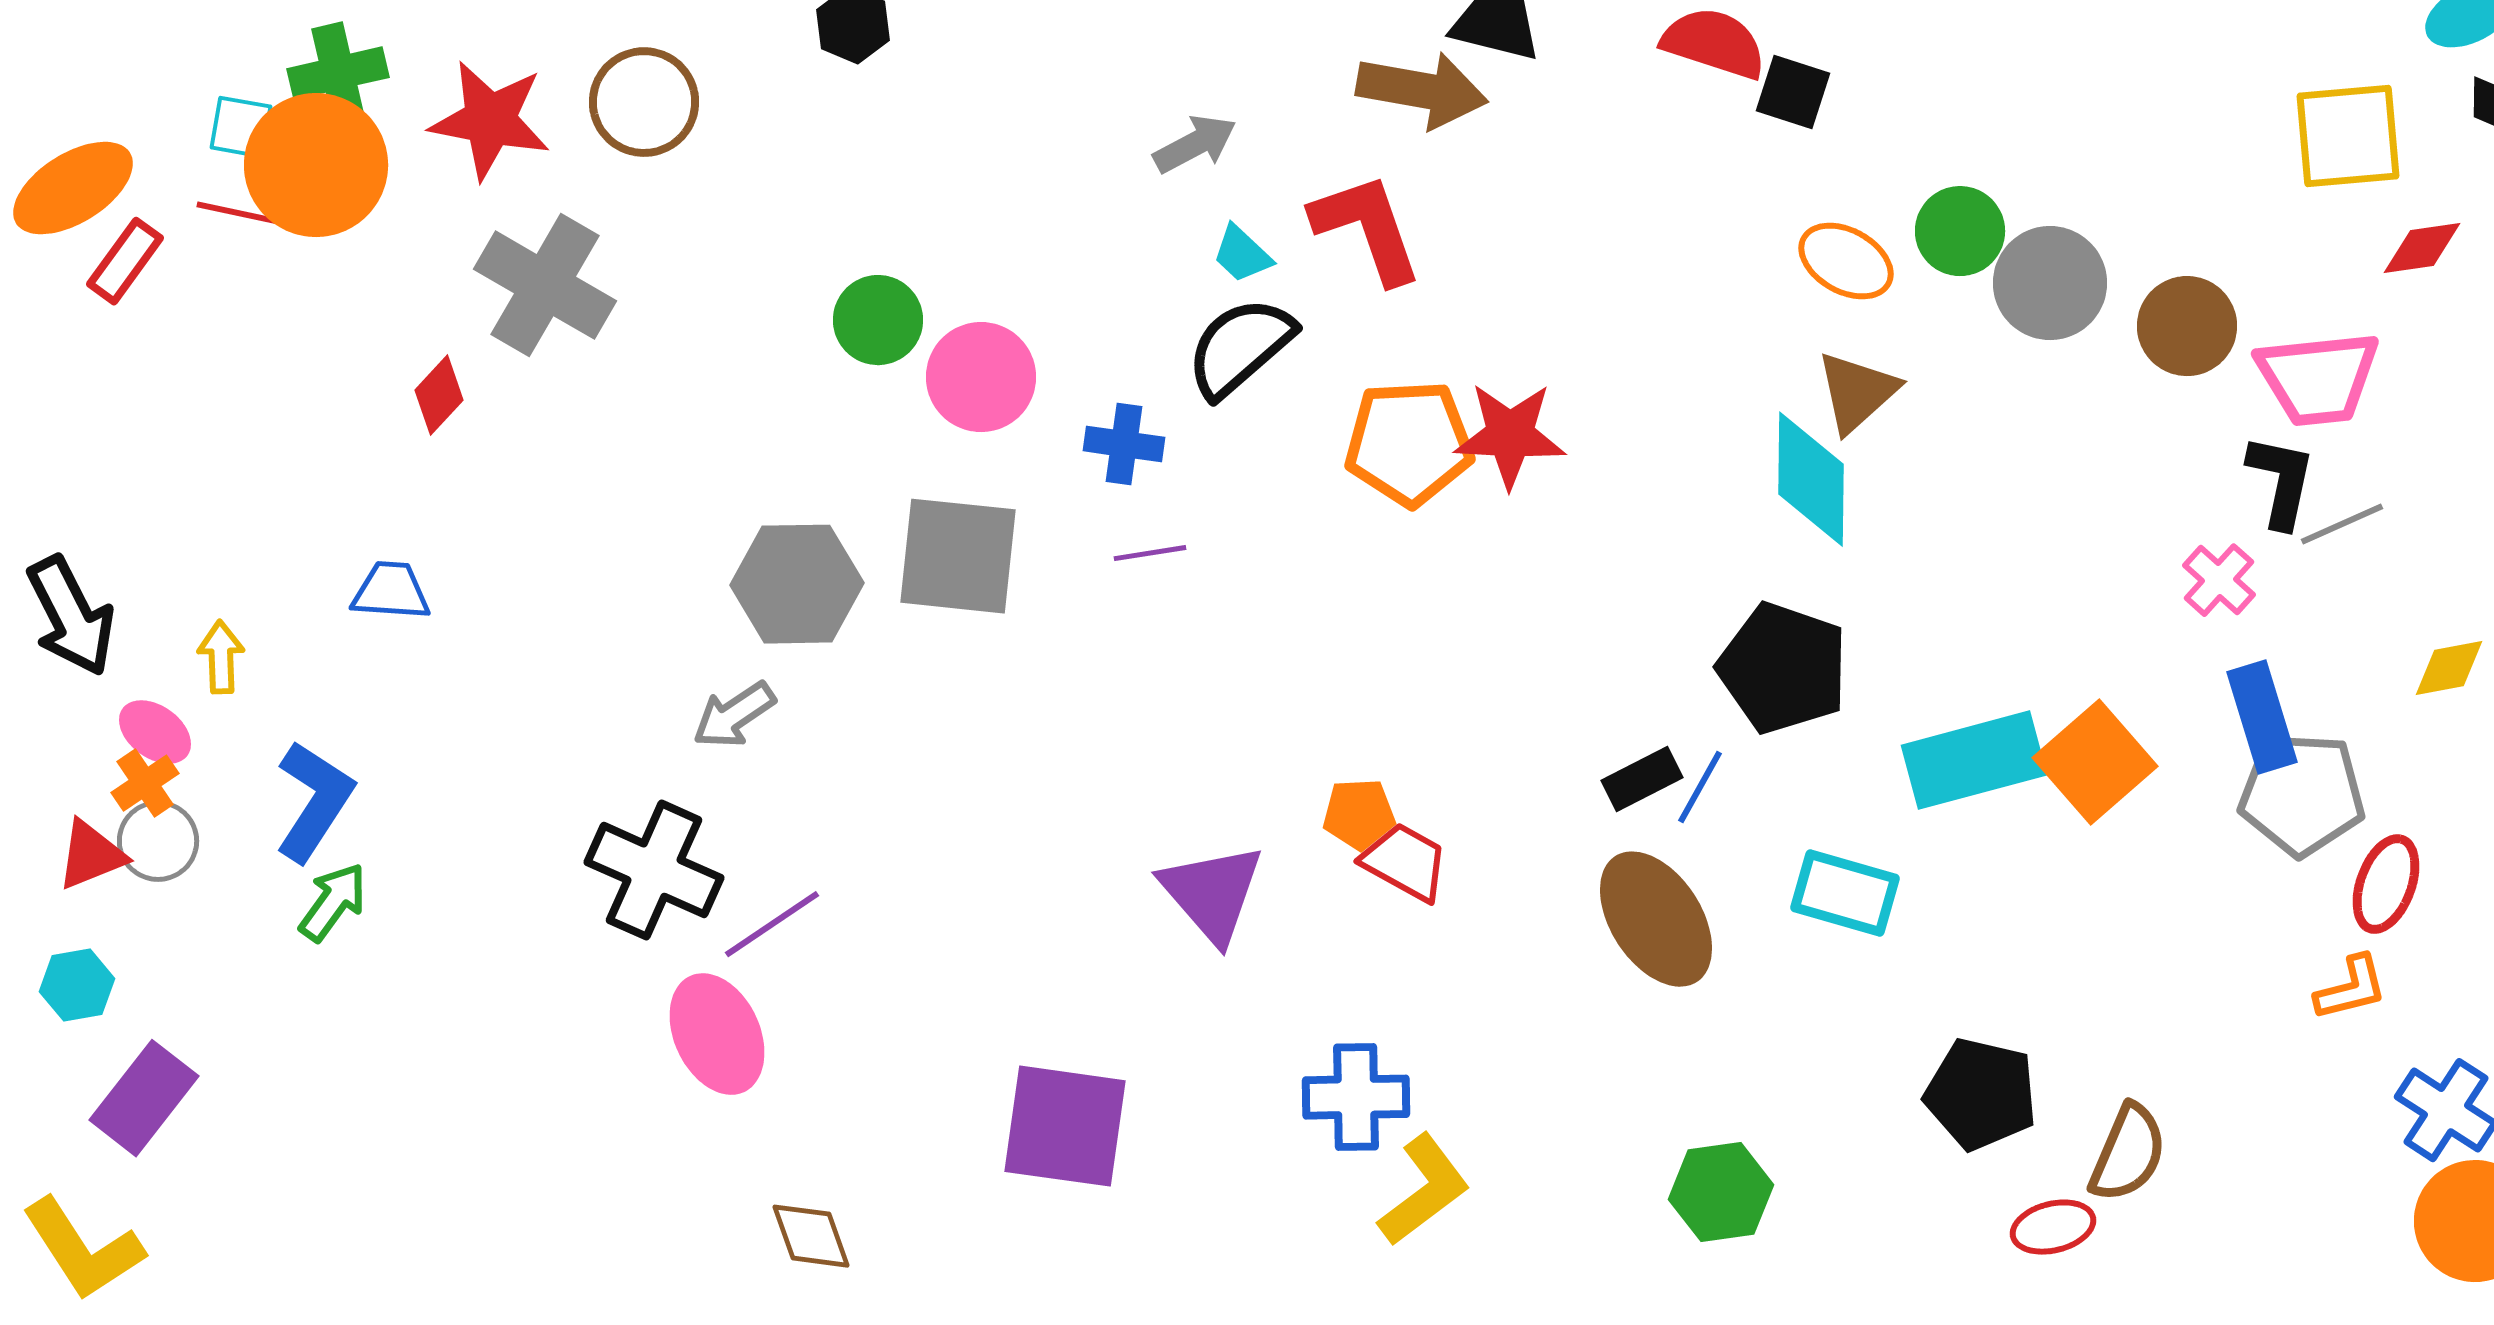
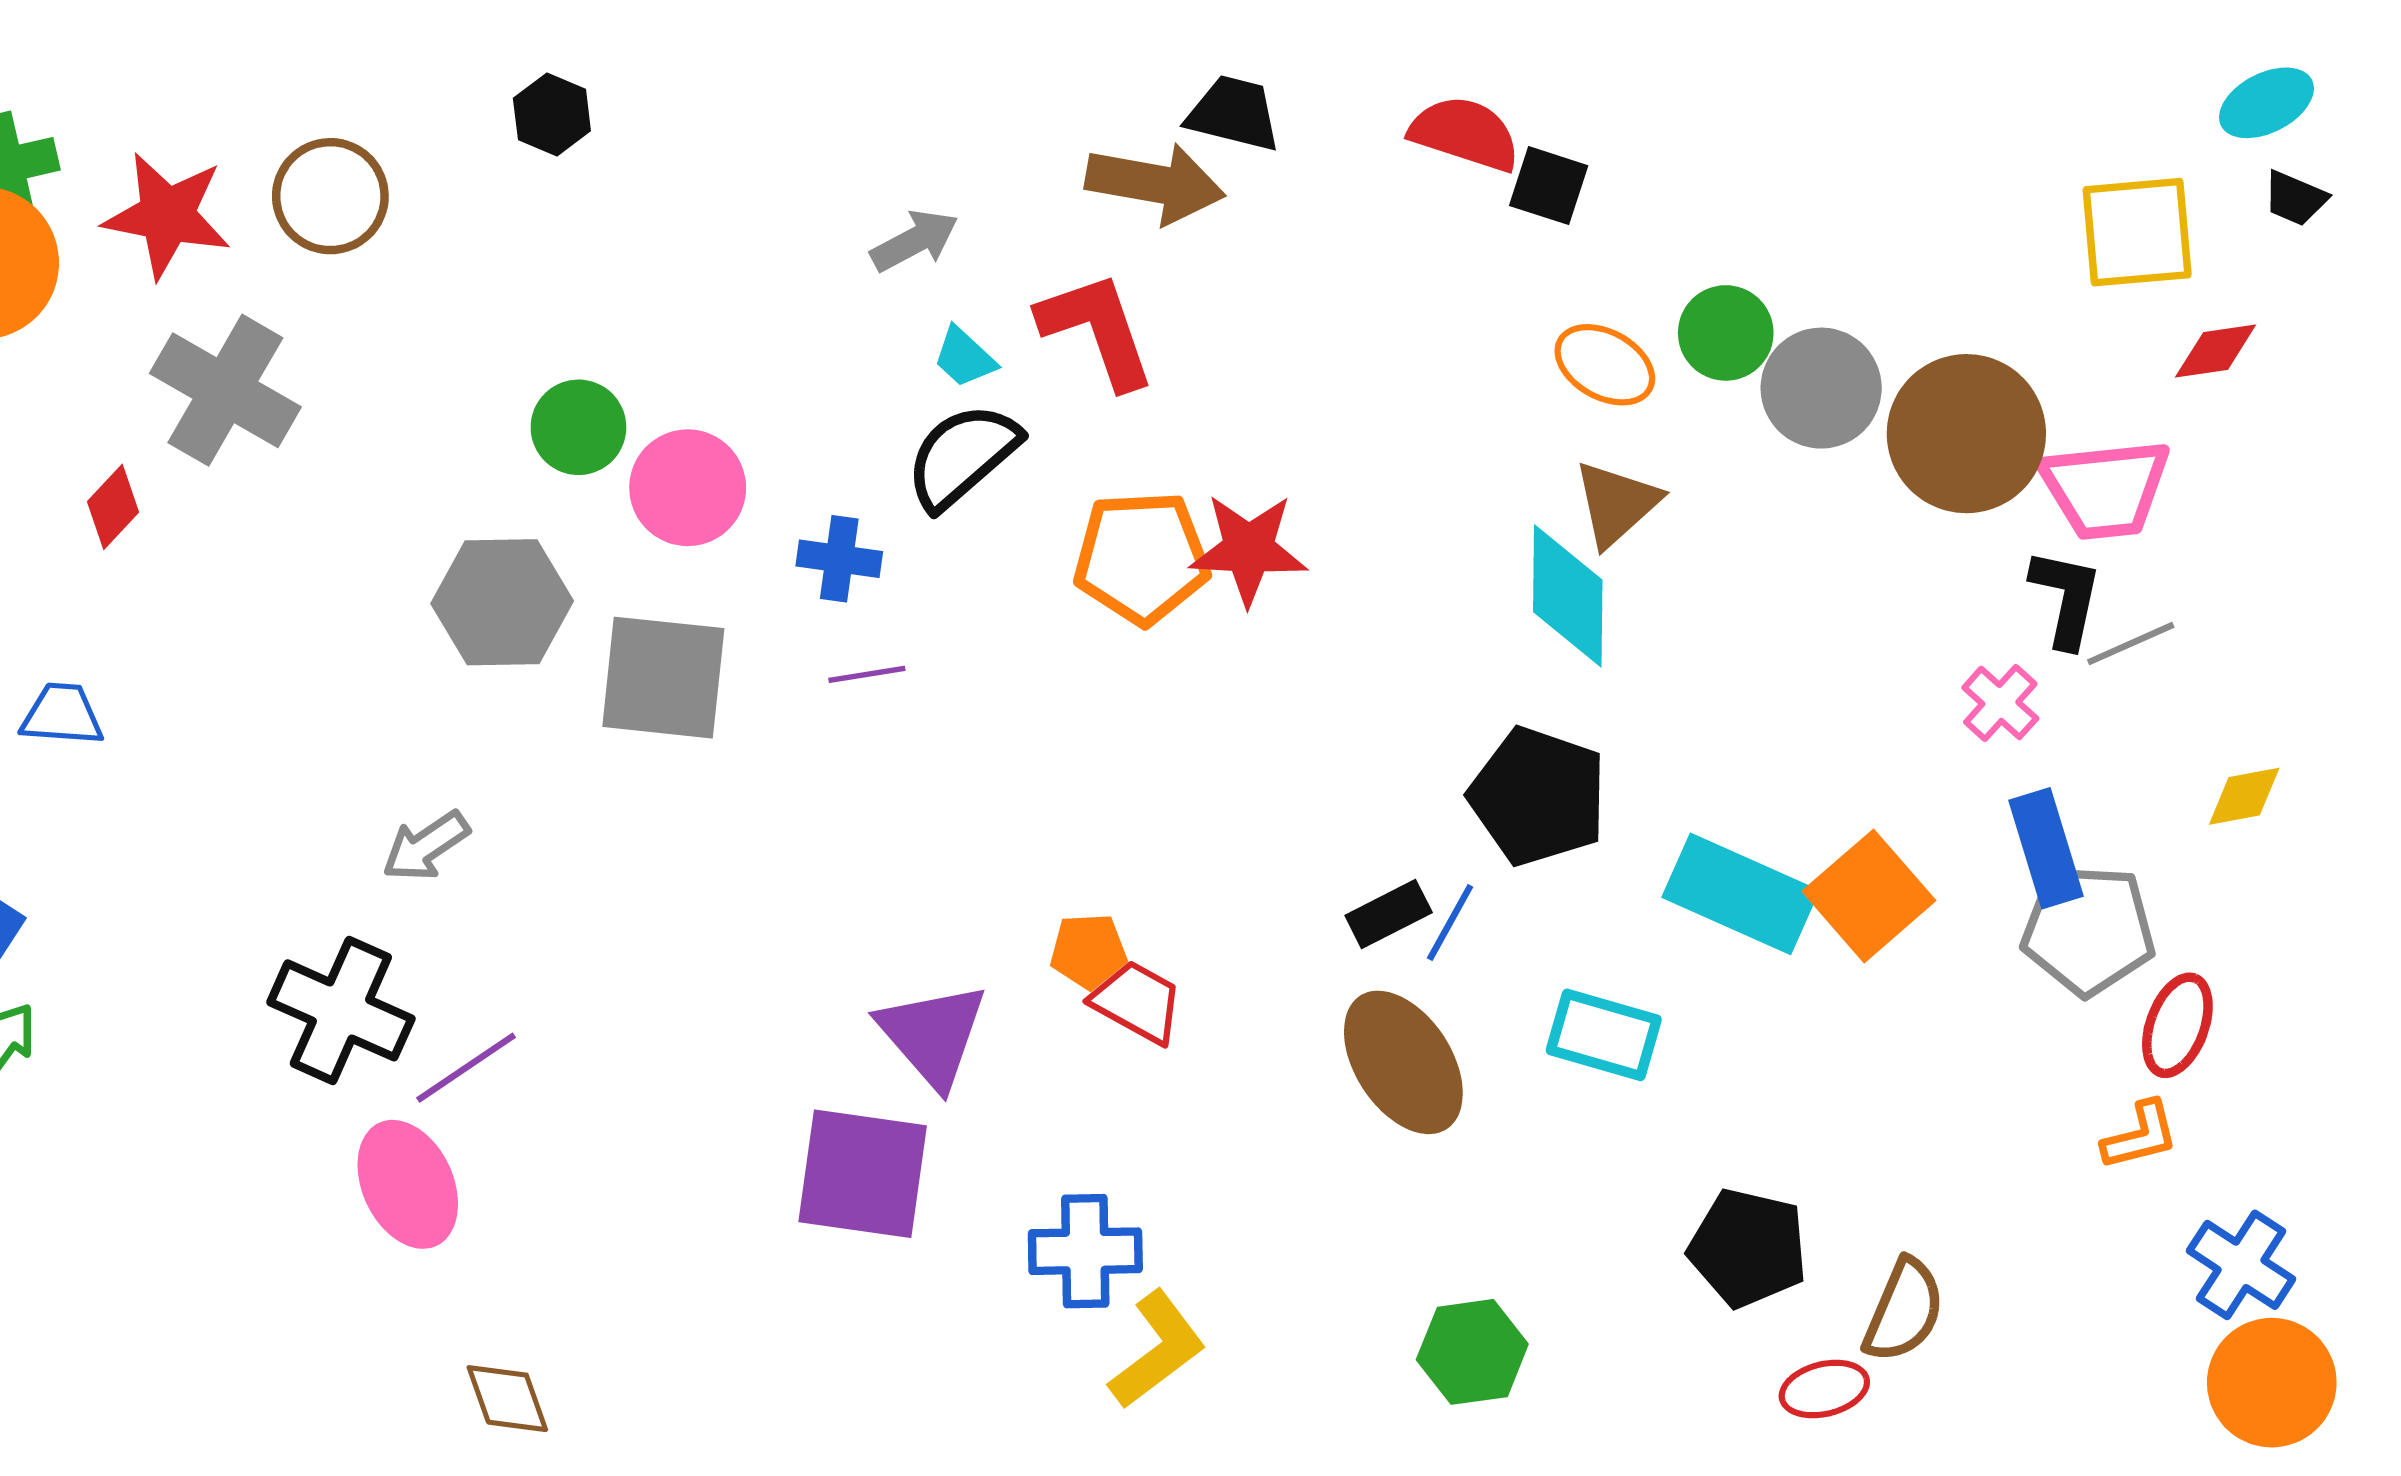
brown circle: (2187, 326) -> (1966, 434), size x1.5
gray hexagon: (797, 584) -> (502, 602), moved
cyan rectangle: (1974, 760) -> (1741, 894), turned 39
purple square: (1065, 1126) -> (863, 1174), moved

